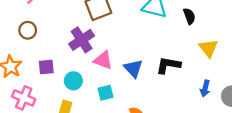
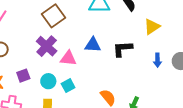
yellow triangle: (208, 48) -> (152, 27), turned 48
blue triangle: (133, 68) -> (93, 45), moved, turned -30
cyan square: (105, 93) -> (68, 86), moved

